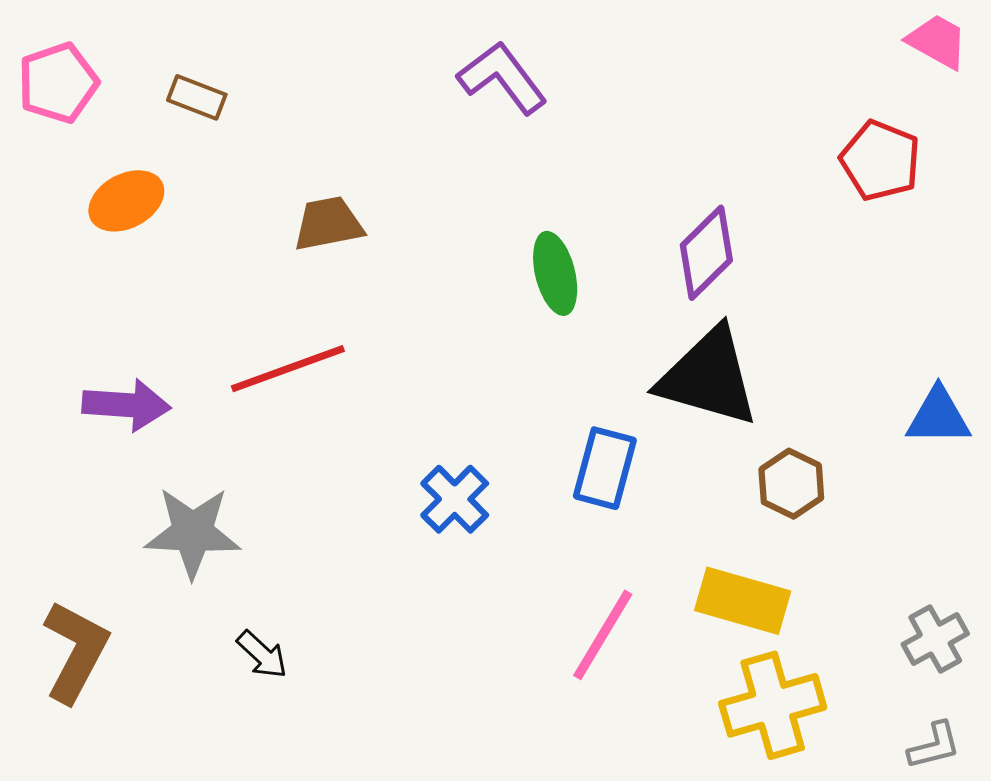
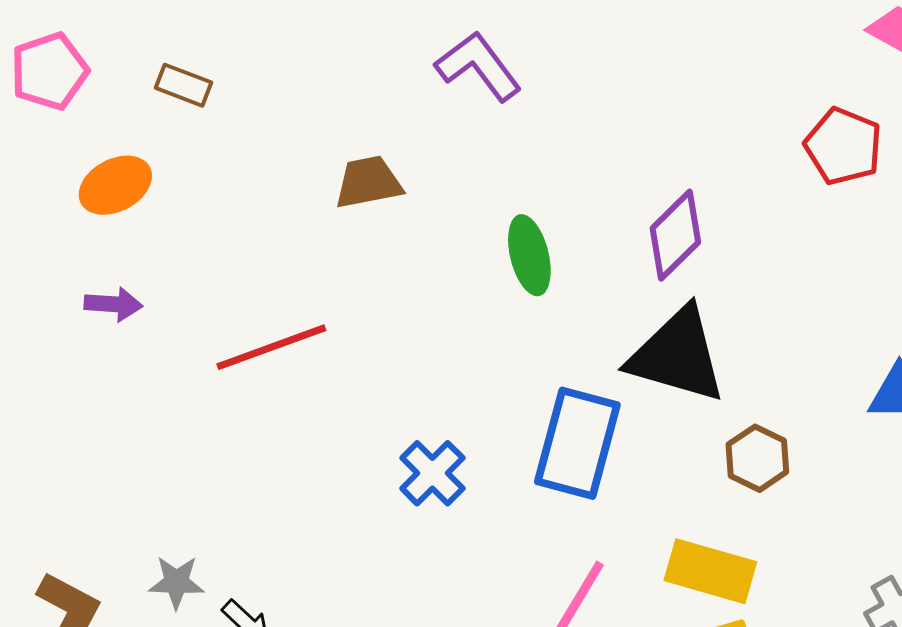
brown trapezoid: (328, 224) -> (368, 182), moved
purple arrow: (126, 405) -> (113, 304), moved, size x0.7
blue rectangle: (605, 468) -> (577, 443), size x1.4
gray star: (193, 532) -> (176, 582), moved, size x0.6

